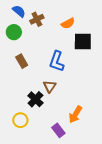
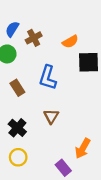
blue semicircle: (19, 11) -> (12, 29), turned -96
blue L-shape: (57, 61) -> (48, 78), moved
black cross: (35, 99) -> (17, 128), moved

